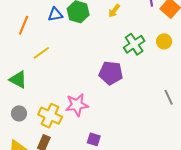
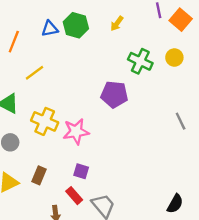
green cross: (134, 44) -> (140, 61), turned -30
yellow cross: (50, 116) -> (45, 121), moved
purple square: (94, 139) -> (81, 171), moved

